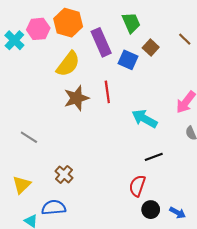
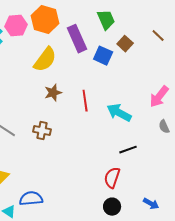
red line: (107, 92) -> (85, 101), moved
brown star: (76, 98) -> (53, 93), size x0.7
brown cross: (64, 174) -> (42, 131), moved, turned -30
black circle: (151, 210) -> (112, 207), moved

